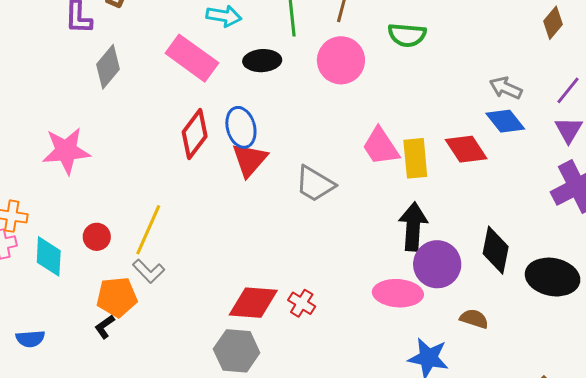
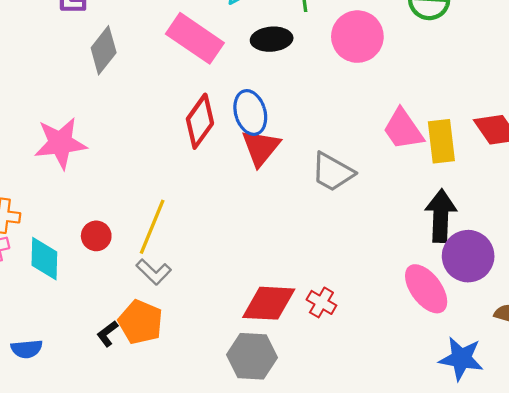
pink ellipse: (398, 293) -> (426, 289), turned 51
orange pentagon: (117, 297) -> (140, 322), moved, turned 30

